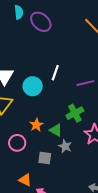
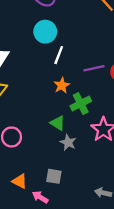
cyan circle: (33, 86) -> (45, 32), moved
orange star: (36, 125) -> (62, 85), moved
gray square: (45, 158) -> (54, 176), moved

